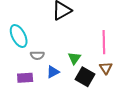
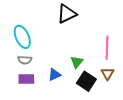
gray semicircle: (37, 55) -> (25, 60), moved

